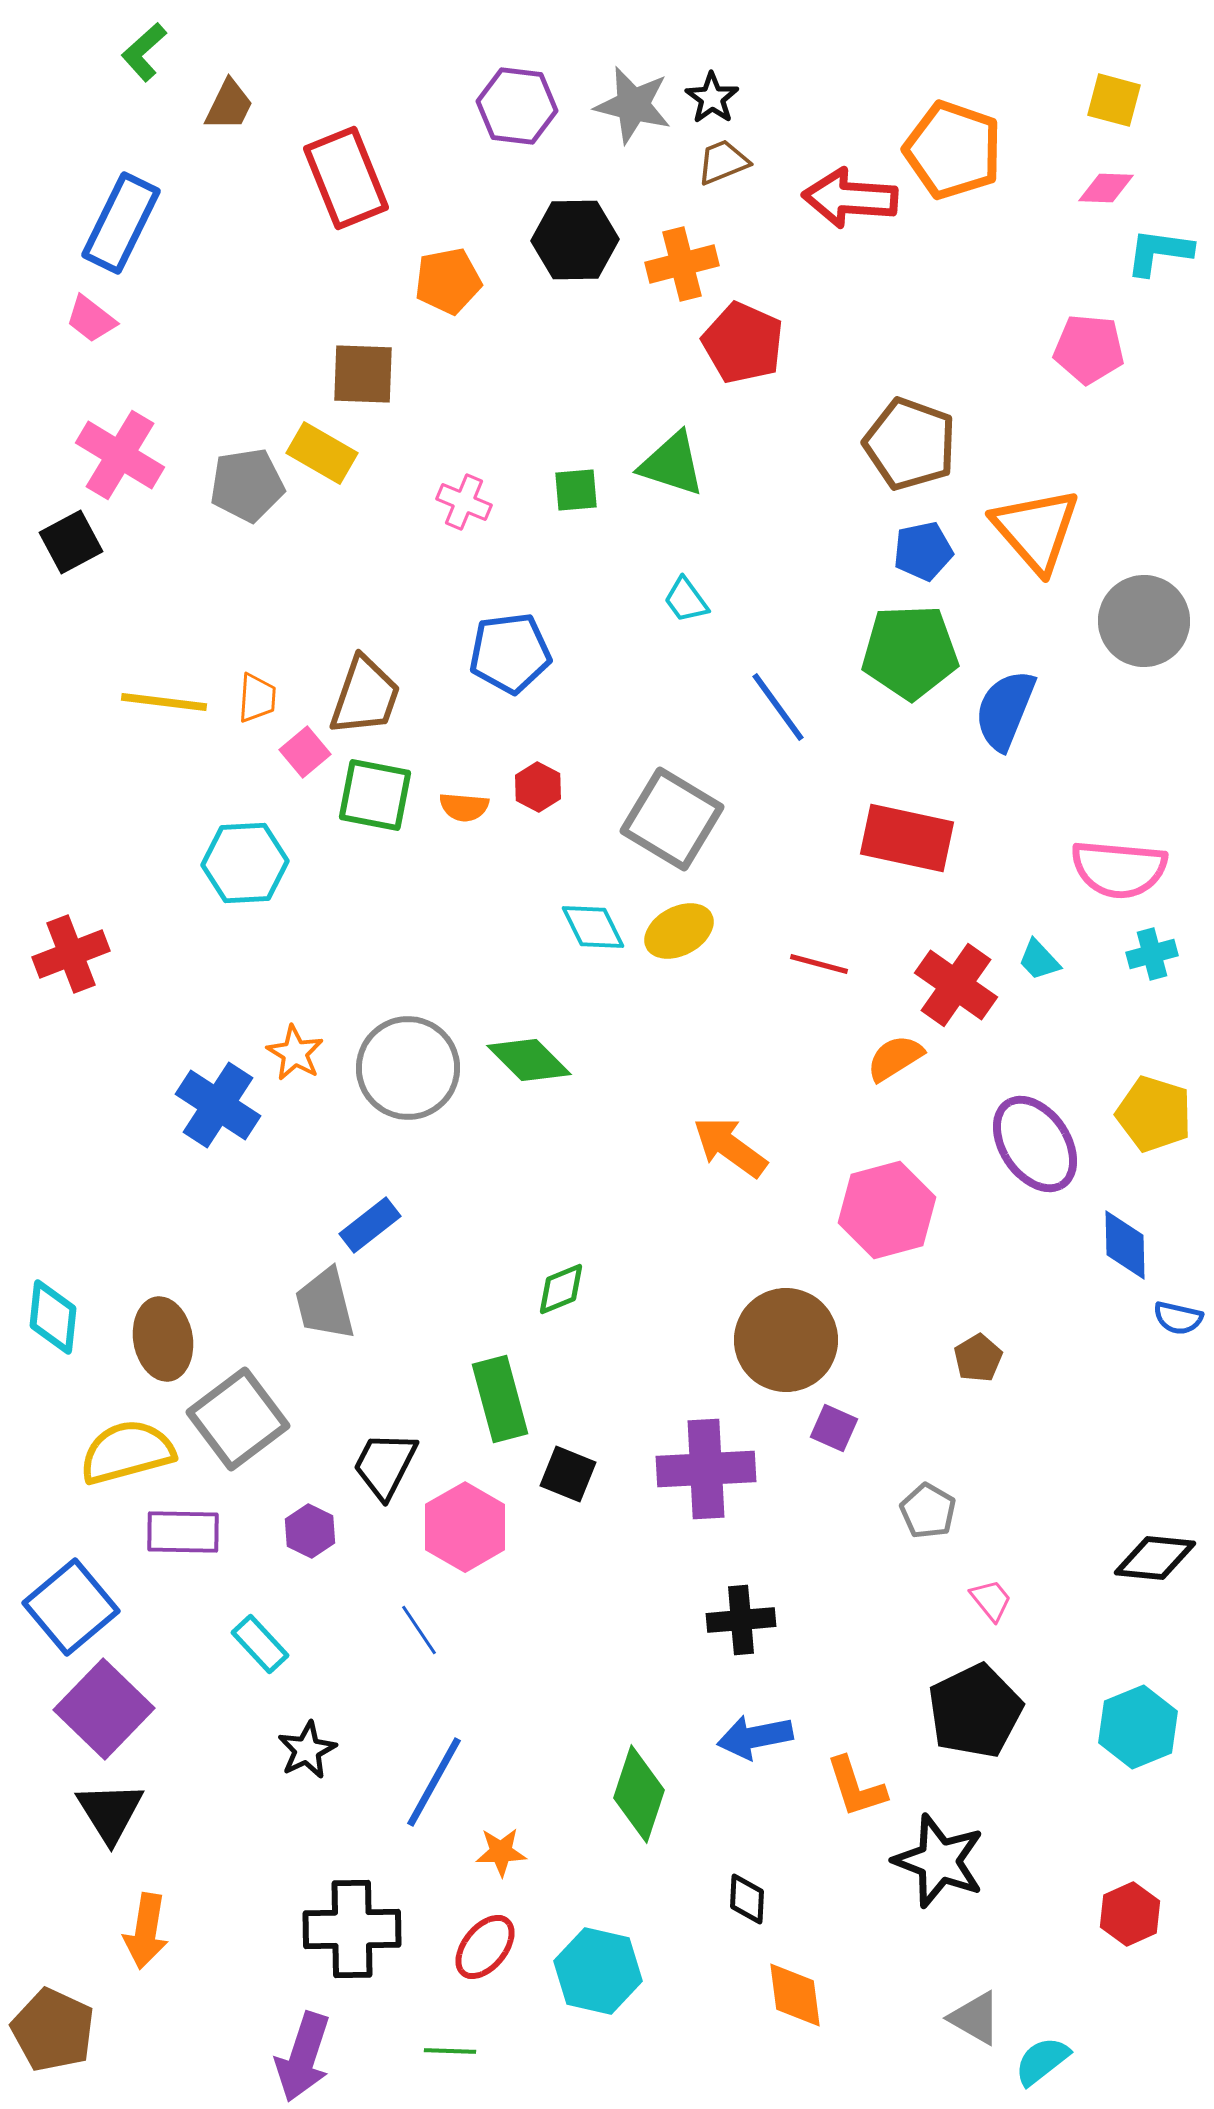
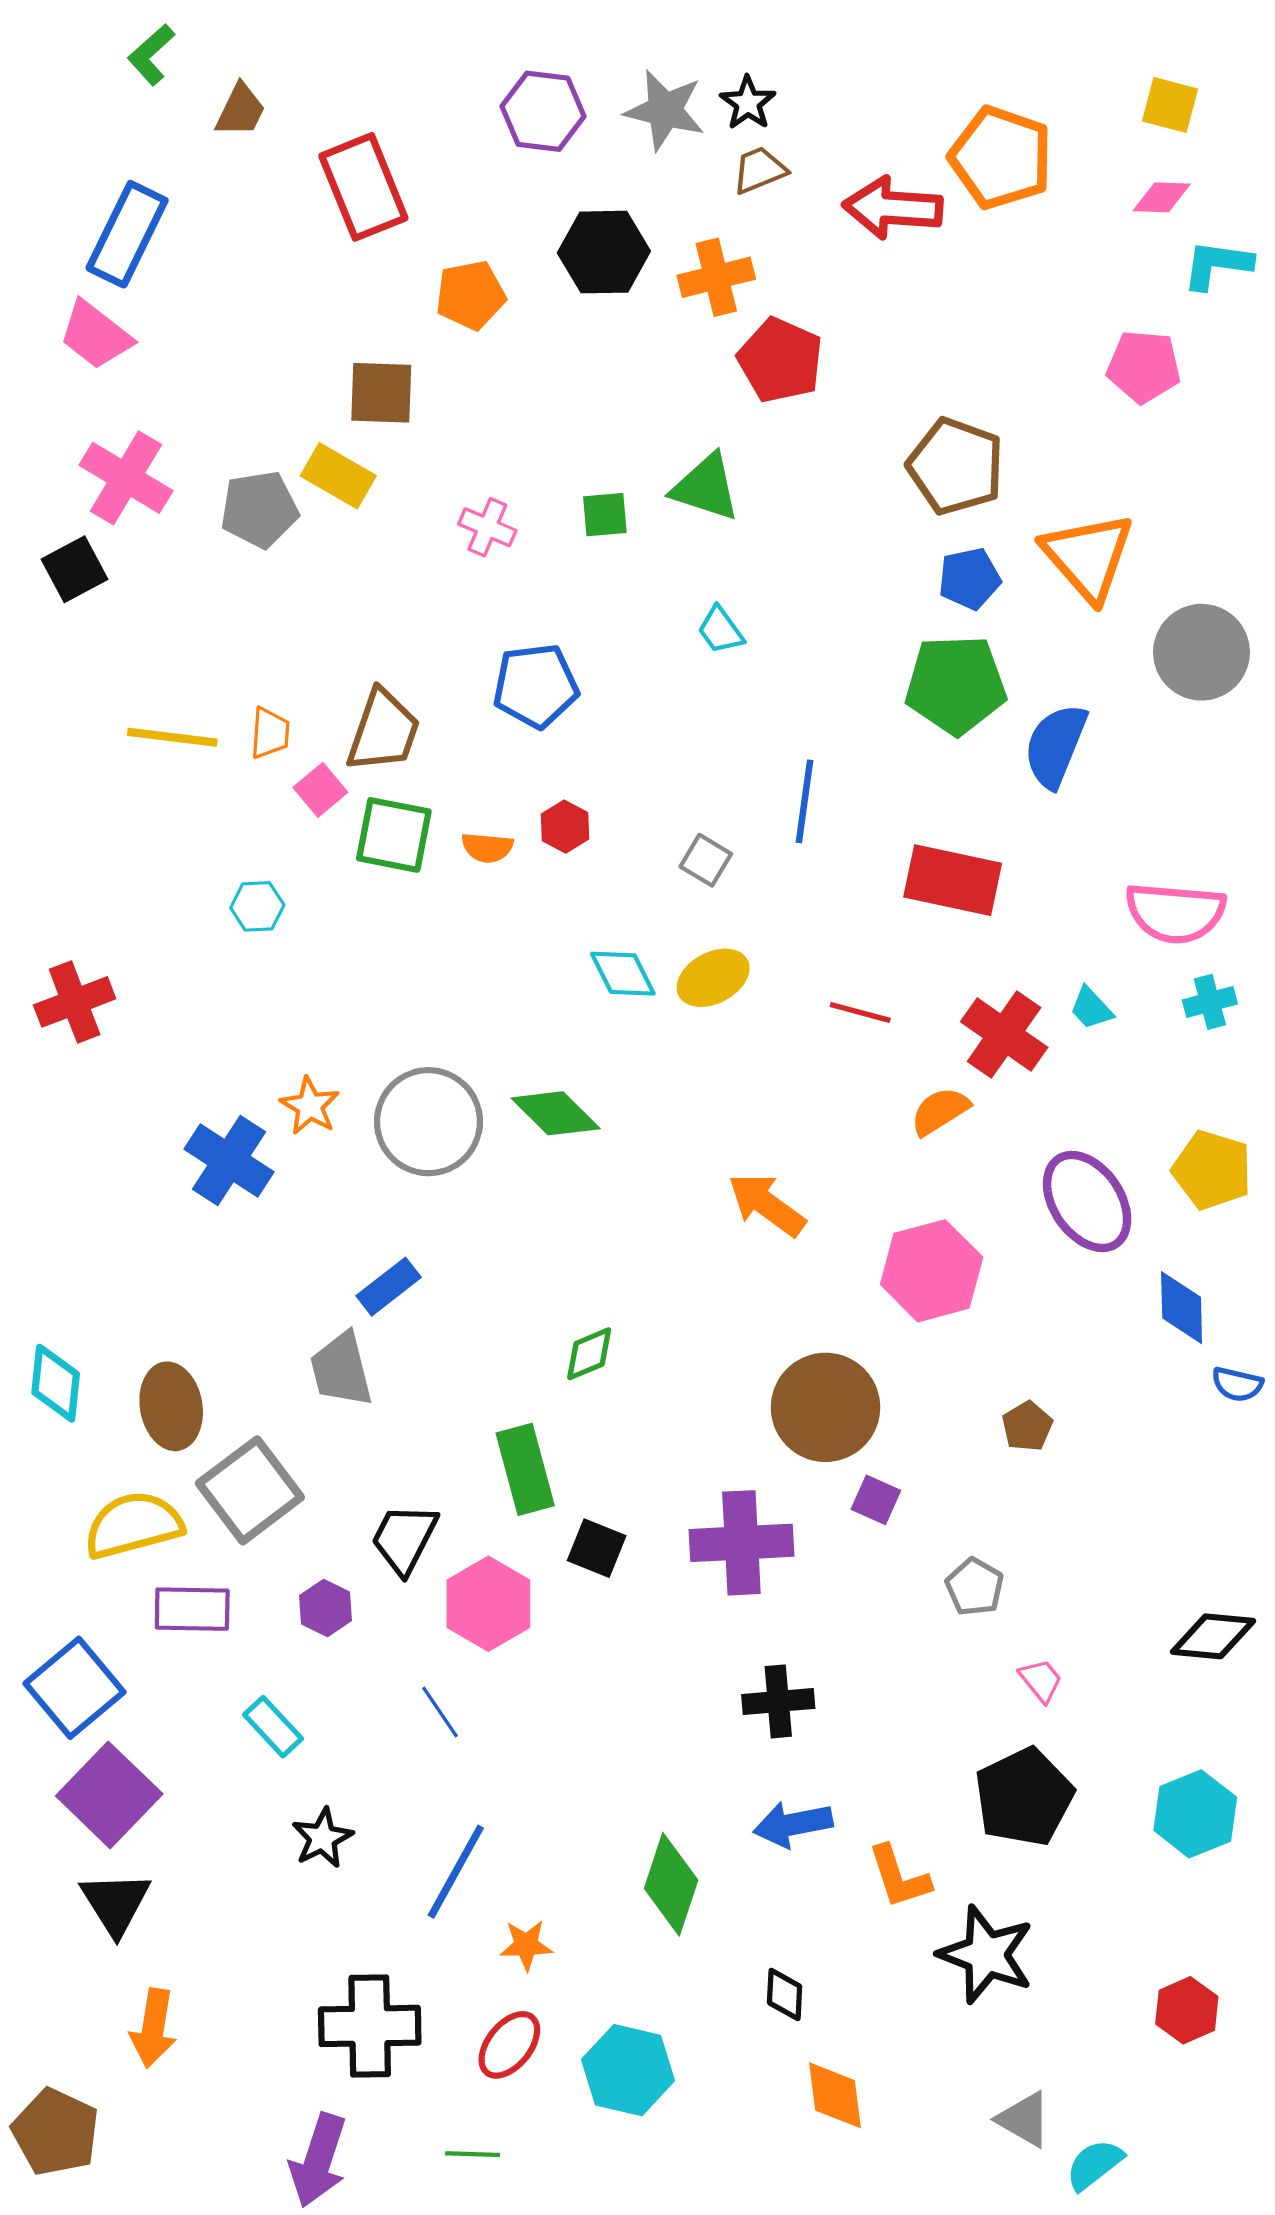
pink trapezoid: (91, 319) -> (96, 335), size x1.4
blue line: (778, 707) -> (804, 801), moved, turned 44
gray square: (672, 819) -> (706, 860), size x0.5
cyan hexagon: (245, 863) -> (257, 906), size x0.6

